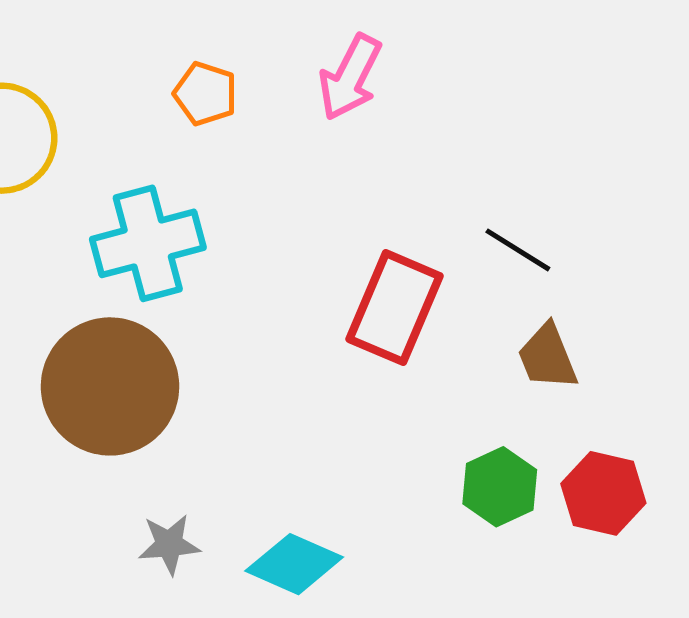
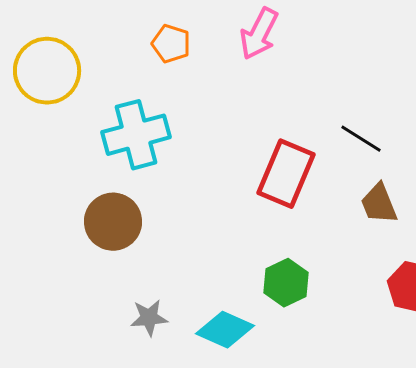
brown circle: (110, 386) -> (113, 222), size x0.7
green hexagon: (500, 487) -> (286, 283), moved

